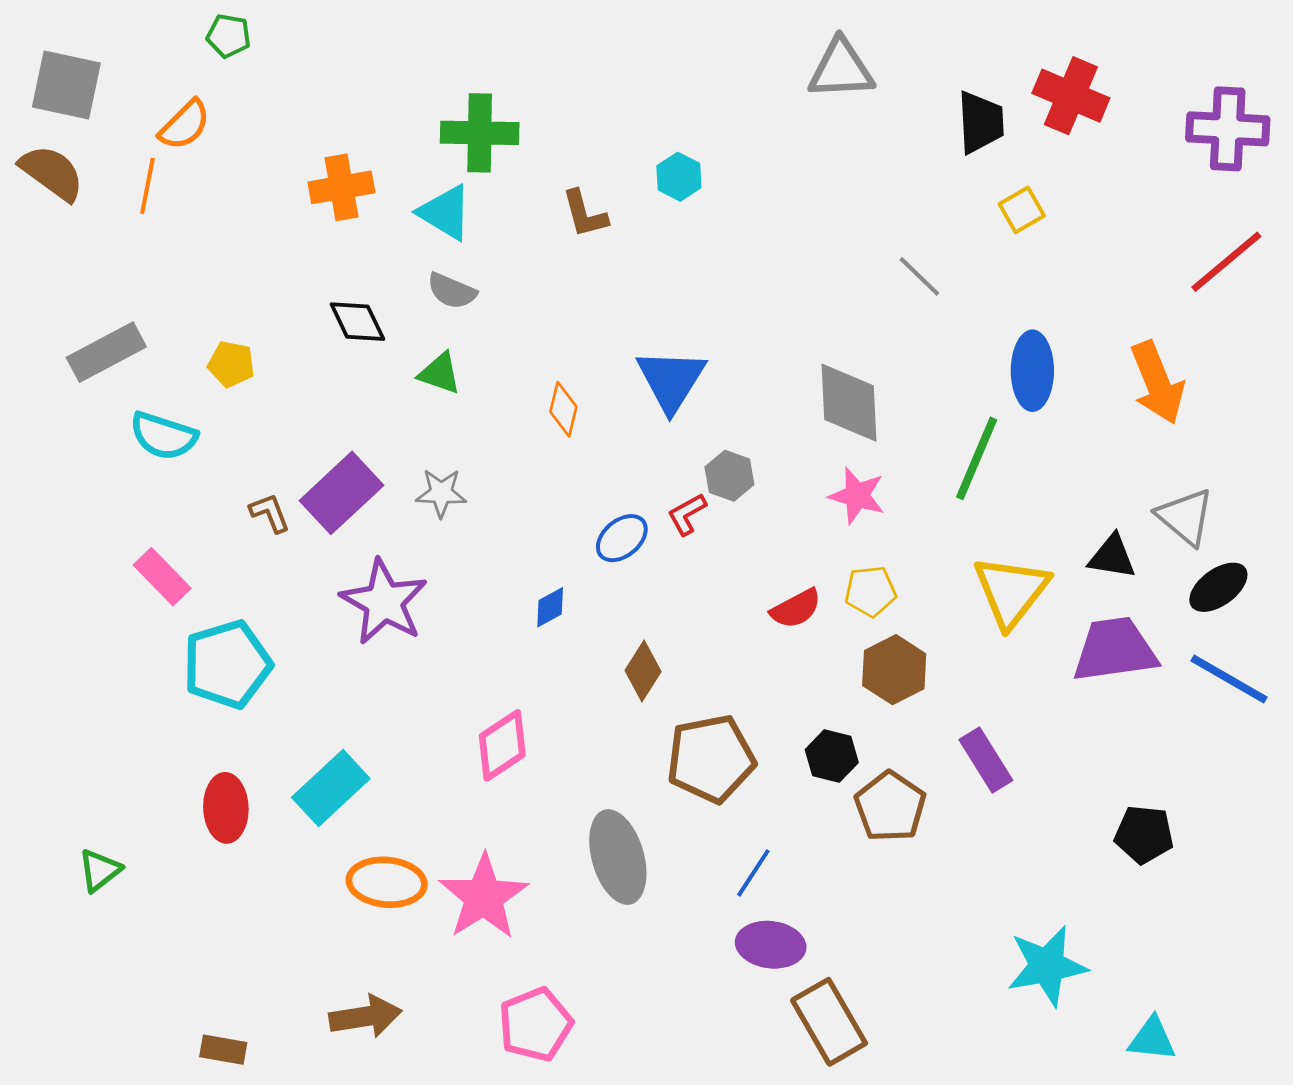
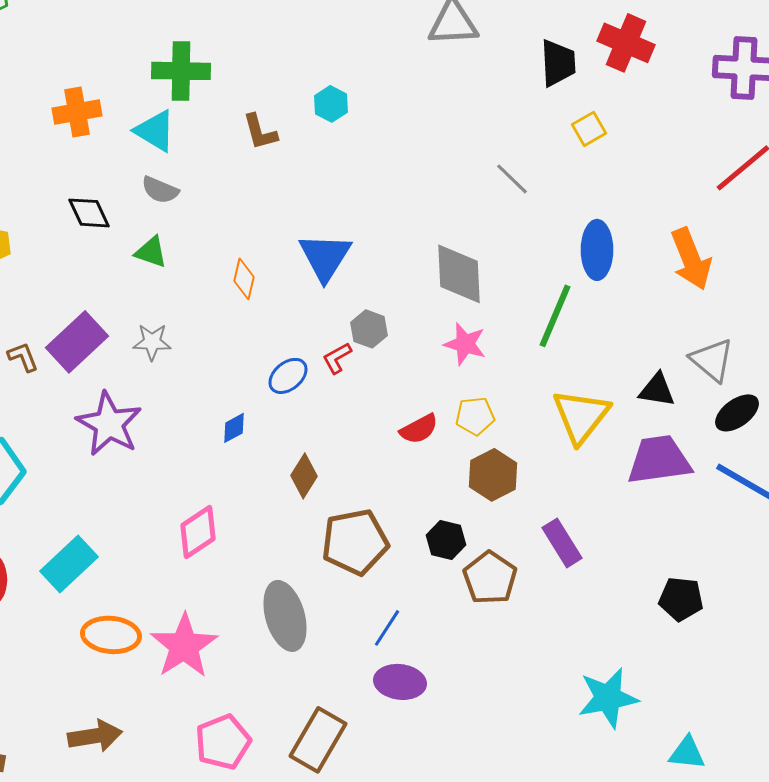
brown rectangle: (829, 1022) -> (318, 740), moved, turned 60

